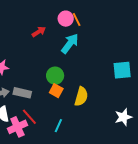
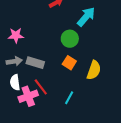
green circle: (55, 76) -> (70, 39), moved

